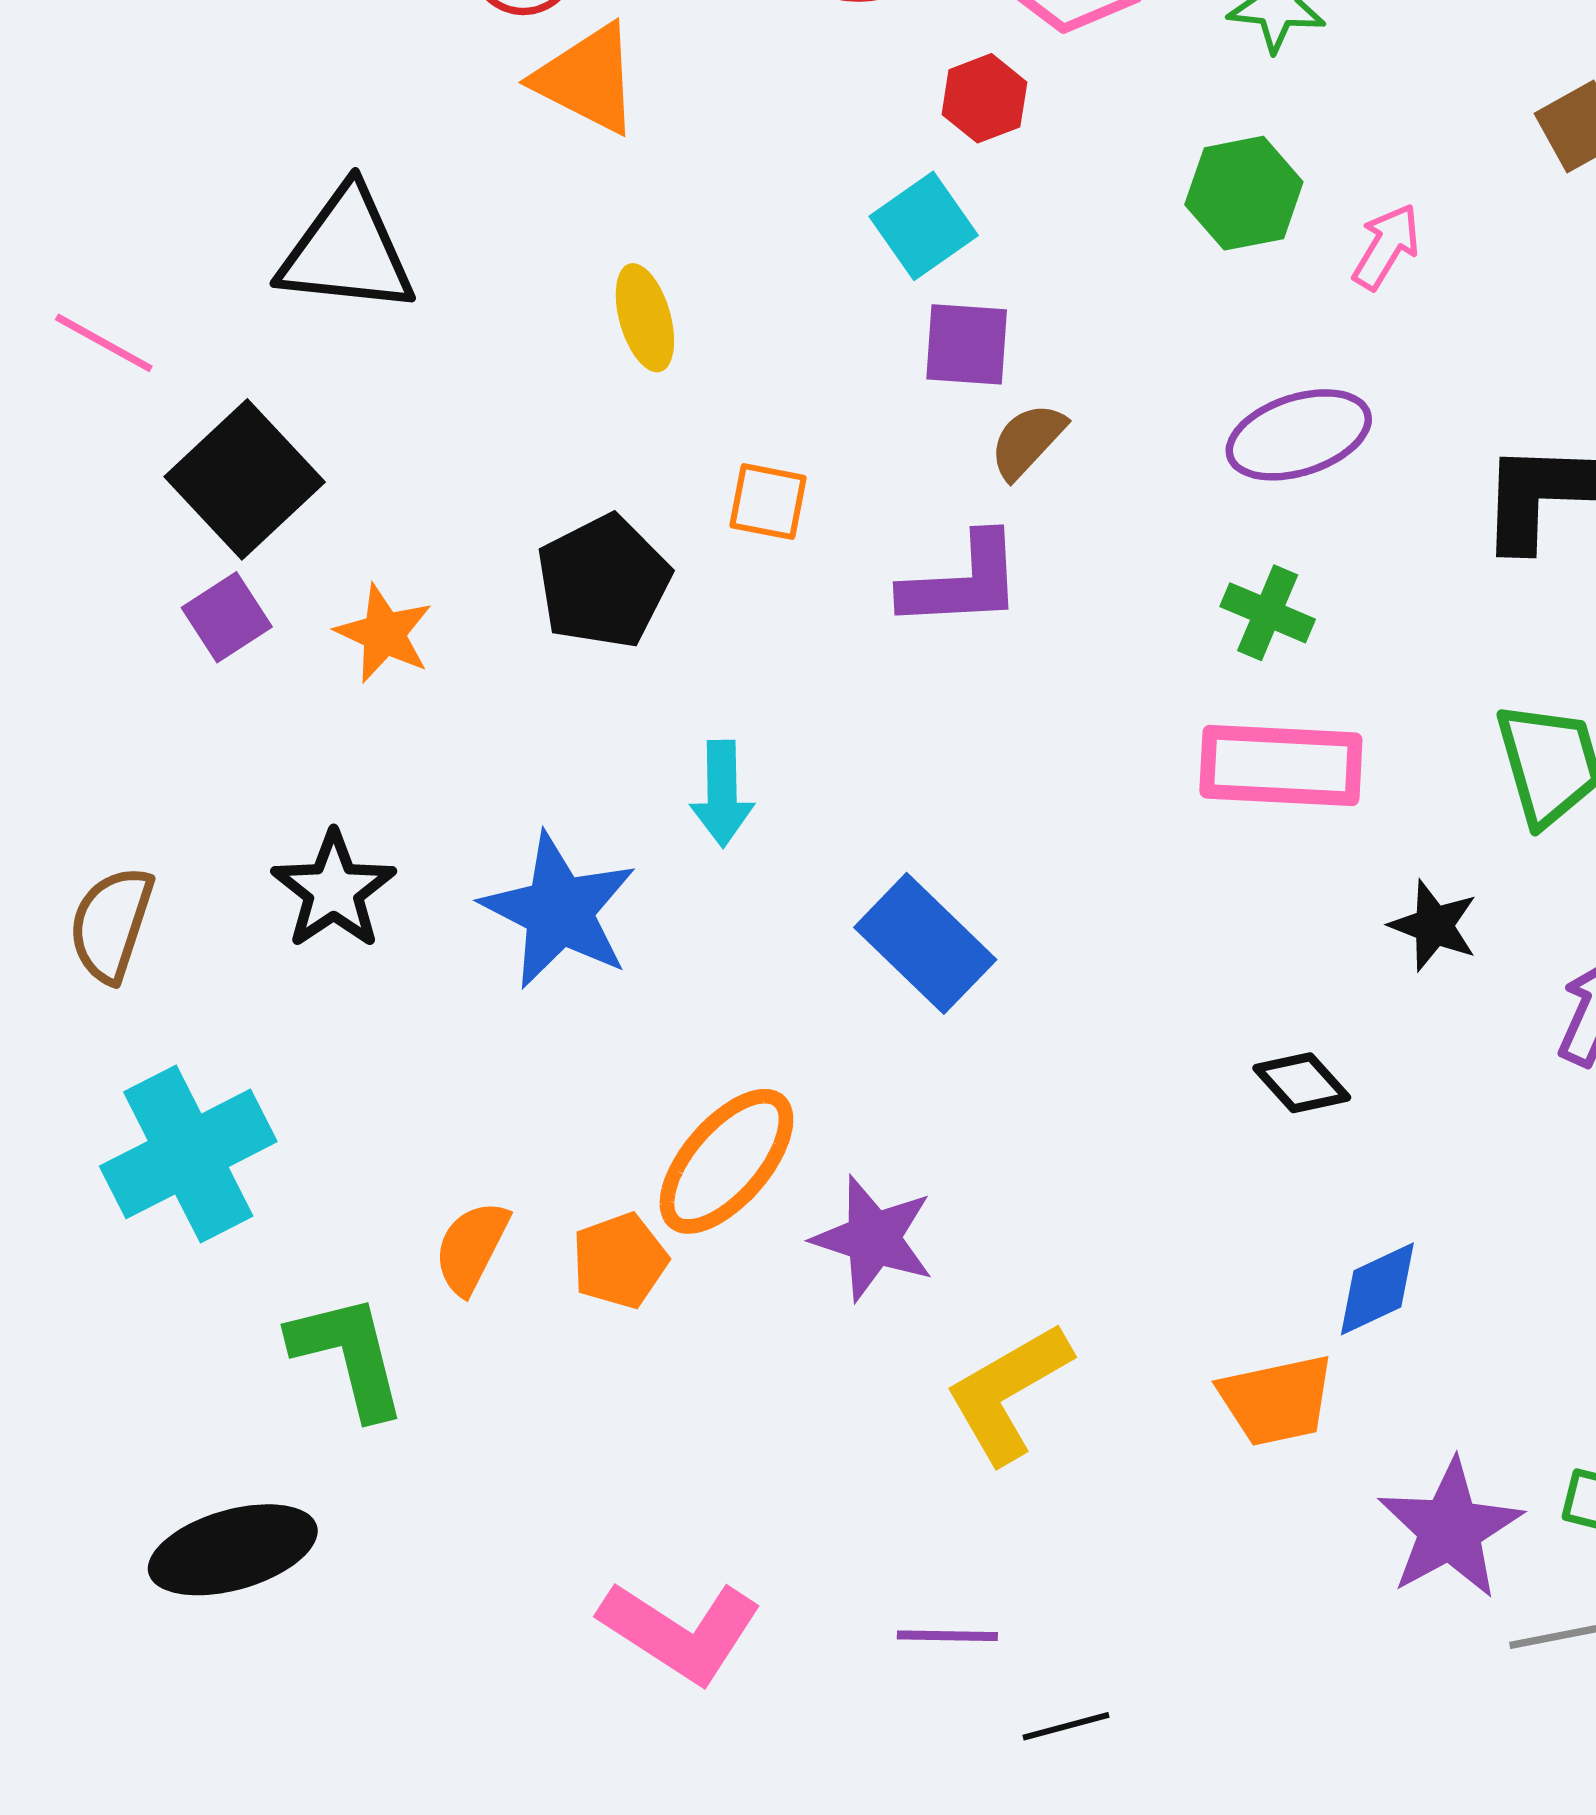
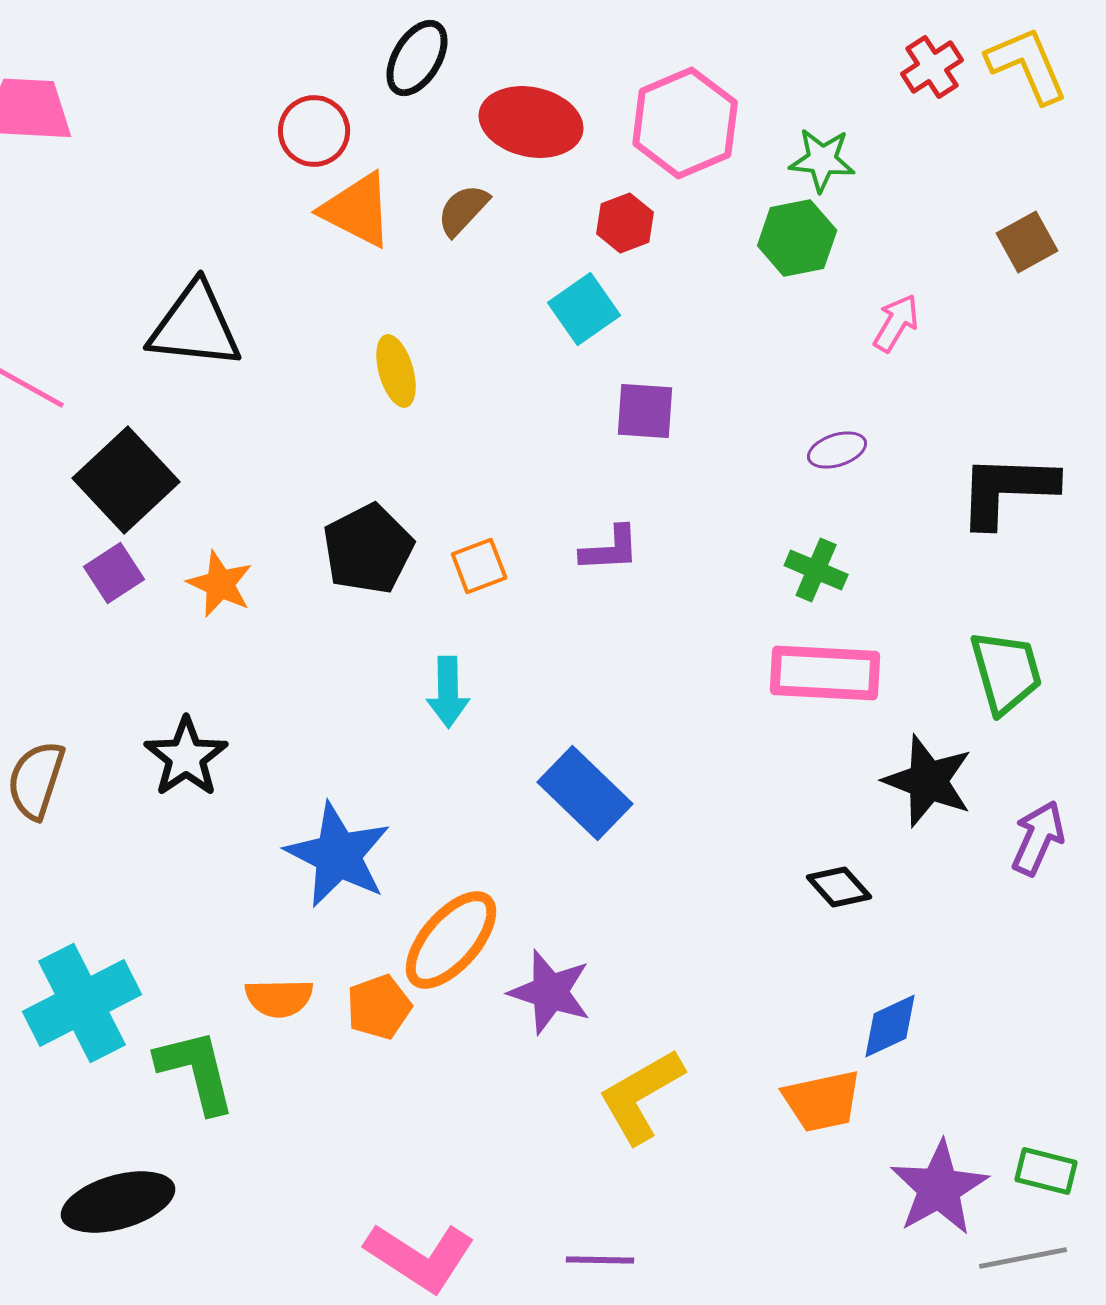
green hexagon: (1244, 193) -> (797, 238), moved
purple square: (967, 344) -> (645, 411), moved
purple ellipse: (1299, 435) -> (837, 450), size x0.6
brown semicircle: (1027, 441) -> (463, 210), moved
orange square: (768, 502) -> (479, 566), moved, turned -32
purple L-shape: (962, 582) -> (610, 549), size x0.7
blue star: (559, 911) -> (338, 855), moved
black star: (1434, 926) -> (928, 781), size x1.5
cyan cross: (188, 1154) -> (82, 1003), moved
orange semicircle: (471, 1247) -> (279, 998), turned -118

